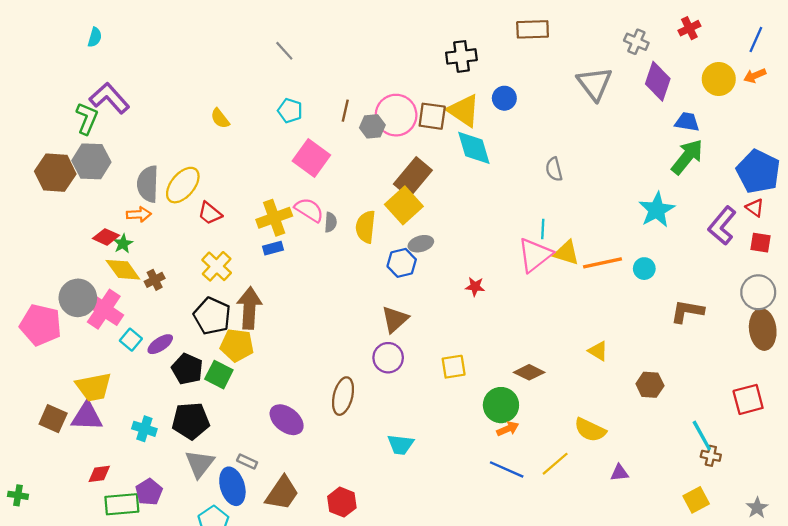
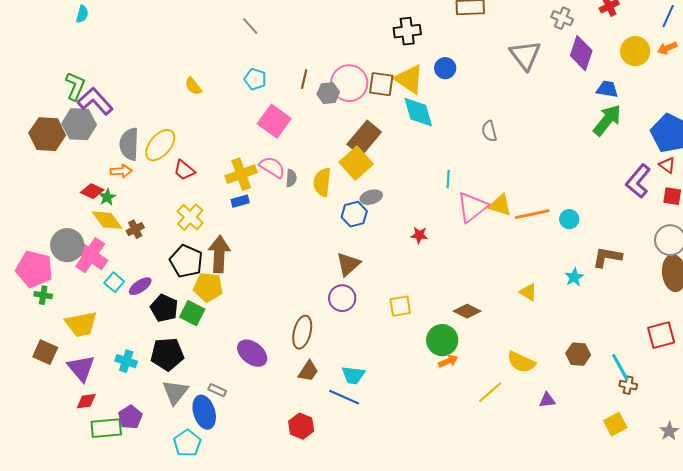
purple L-shape: (109, 98) -> (95, 101), moved
cyan star: (657, 210) -> (574, 277), moved, size x0.6
cyan line: (543, 229) -> (448, 179), moved
brown hexagon: (650, 385) -> (578, 354), moved
purple triangle: (87, 416) -> (81, 368), moved, turned 48
blue line: (507, 469) -> (344, 397), moved
brown trapezoid: (282, 493) -> (308, 371), moved, size x0.7
green cross: (18, 495) -> (43, 295), moved

